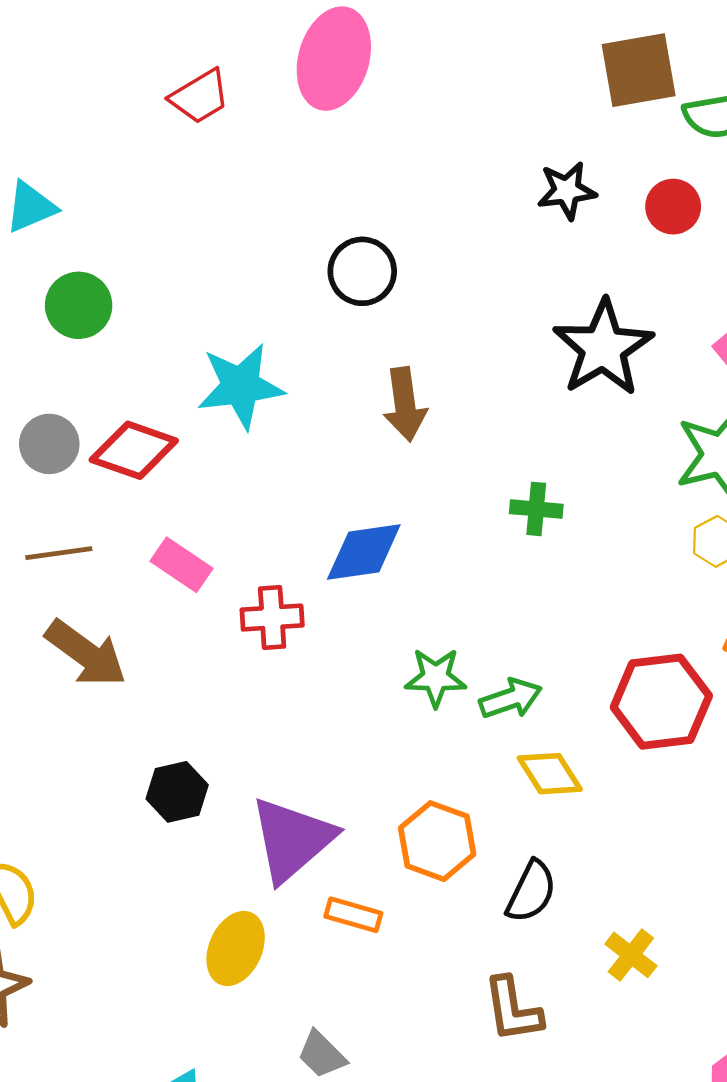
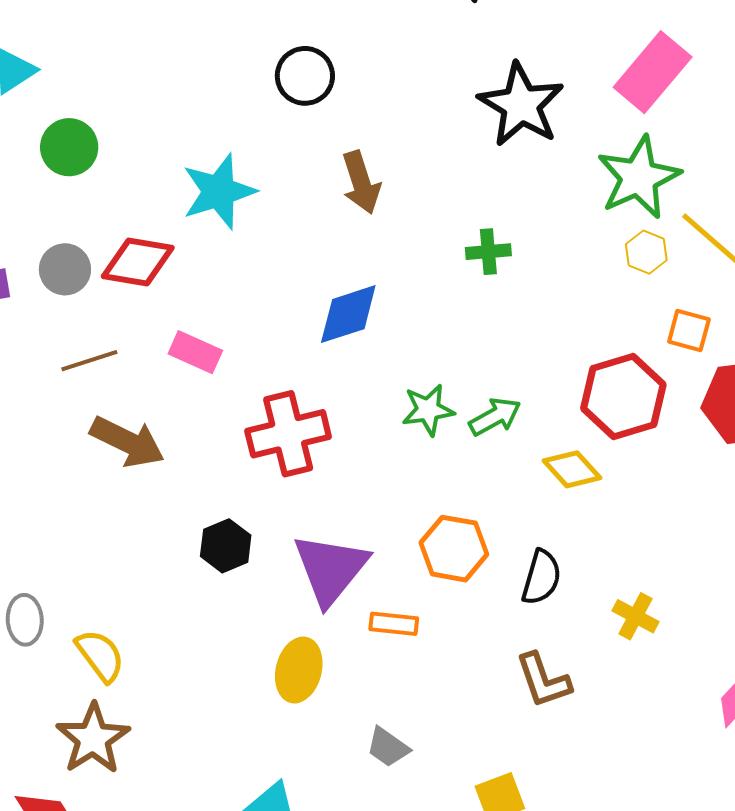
red cross: (272, 618) -> (288, 434), moved, size x1.5
yellow diamond: (550, 774) -> (572, 469), moved

